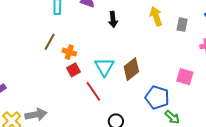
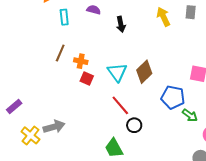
gray rectangle: (182, 25) -> (191, 12), moved
red square: (74, 70) -> (87, 79), turned -32
red line: (93, 91) -> (120, 105), moved

